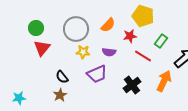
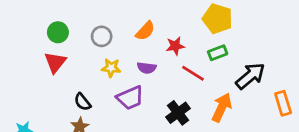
yellow pentagon: (143, 16) -> (218, 19), moved
green circle: (36, 28) -> (58, 32), moved
gray circle: (76, 29) -> (102, 36), size x0.6
green rectangle: (161, 41) -> (218, 53), turned 32

